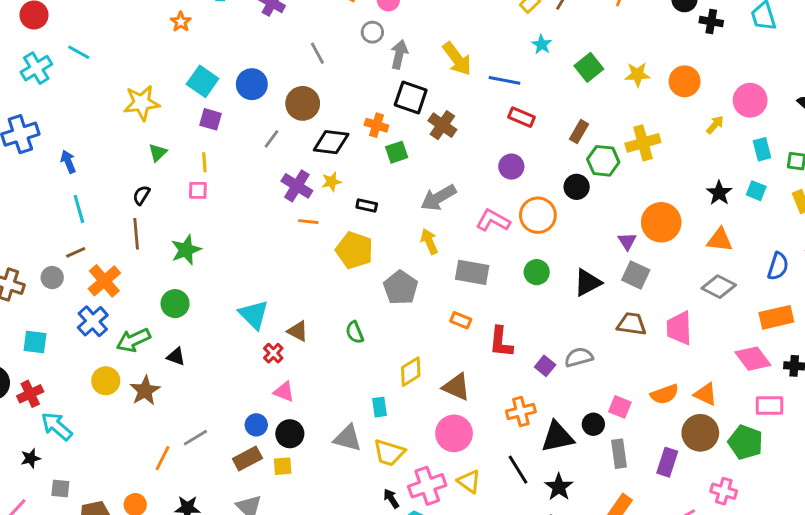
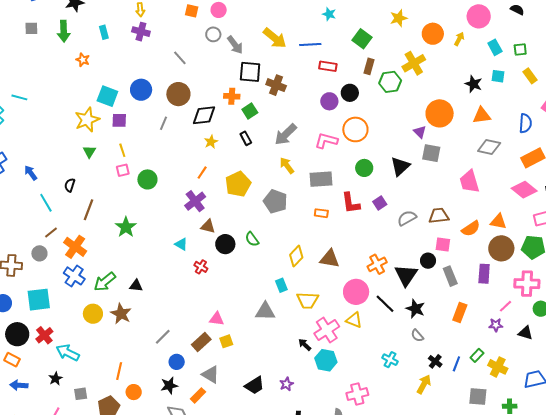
gray arrow: (399, 54) -> (235, 45), turned 144
green square: (589, 67) -> (362, 39), moved
orange circle: (685, 81) -> (433, 34), moved
yellow star: (142, 103) -> (87, 120), moved
purple cross: (297, 186) -> (195, 201), moved, turned 35
black circle: (577, 187) -> (350, 93), moved
black semicircle: (141, 195) -> (70, 185), moved
black rectangle: (367, 206) -> (246, 138), moved, turned 64
orange line: (308, 222) -> (202, 173), turned -48
brown line: (136, 234) -> (89, 210), turned 40
green star: (186, 250) -> (126, 227), moved
yellow pentagon: (354, 250) -> (238, 184), turned -30
green circle: (175, 304) -> (147, 179), moved
cyan triangle: (254, 315) -> (181, 244), size x0.6
brown trapezoid: (632, 324) -> (439, 216), moved
brown triangle: (298, 331) -> (208, 226), moved
cyan square: (35, 342) -> (39, 300), size x1.4
red L-shape: (501, 342) -> (351, 203), moved
purple square: (545, 366) -> (380, 203), moved, turned 32
pink triangle: (284, 392) -> (217, 319), moved
blue circle: (256, 425) -> (177, 362), moved
pink circle: (454, 433) -> (356, 292), moved
black circle: (290, 434) -> (225, 244), moved
black triangle: (557, 437) -> (406, 275), turned -30
yellow trapezoid: (389, 453) -> (308, 300), moved
orange line: (162, 458) -> (119, 371), moved
pink cross: (724, 491) -> (527, 284), size x1.4

